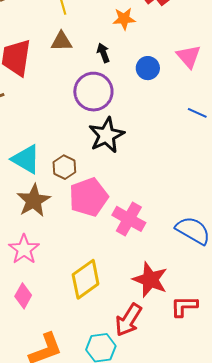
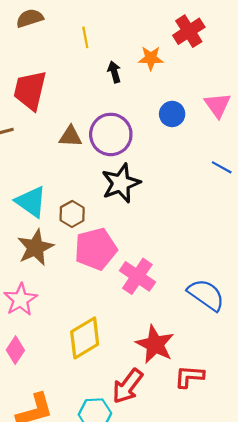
brown triangle: (61, 41) -> (70, 136), moved
black arrow: (103, 53) -> (114, 72), moved

